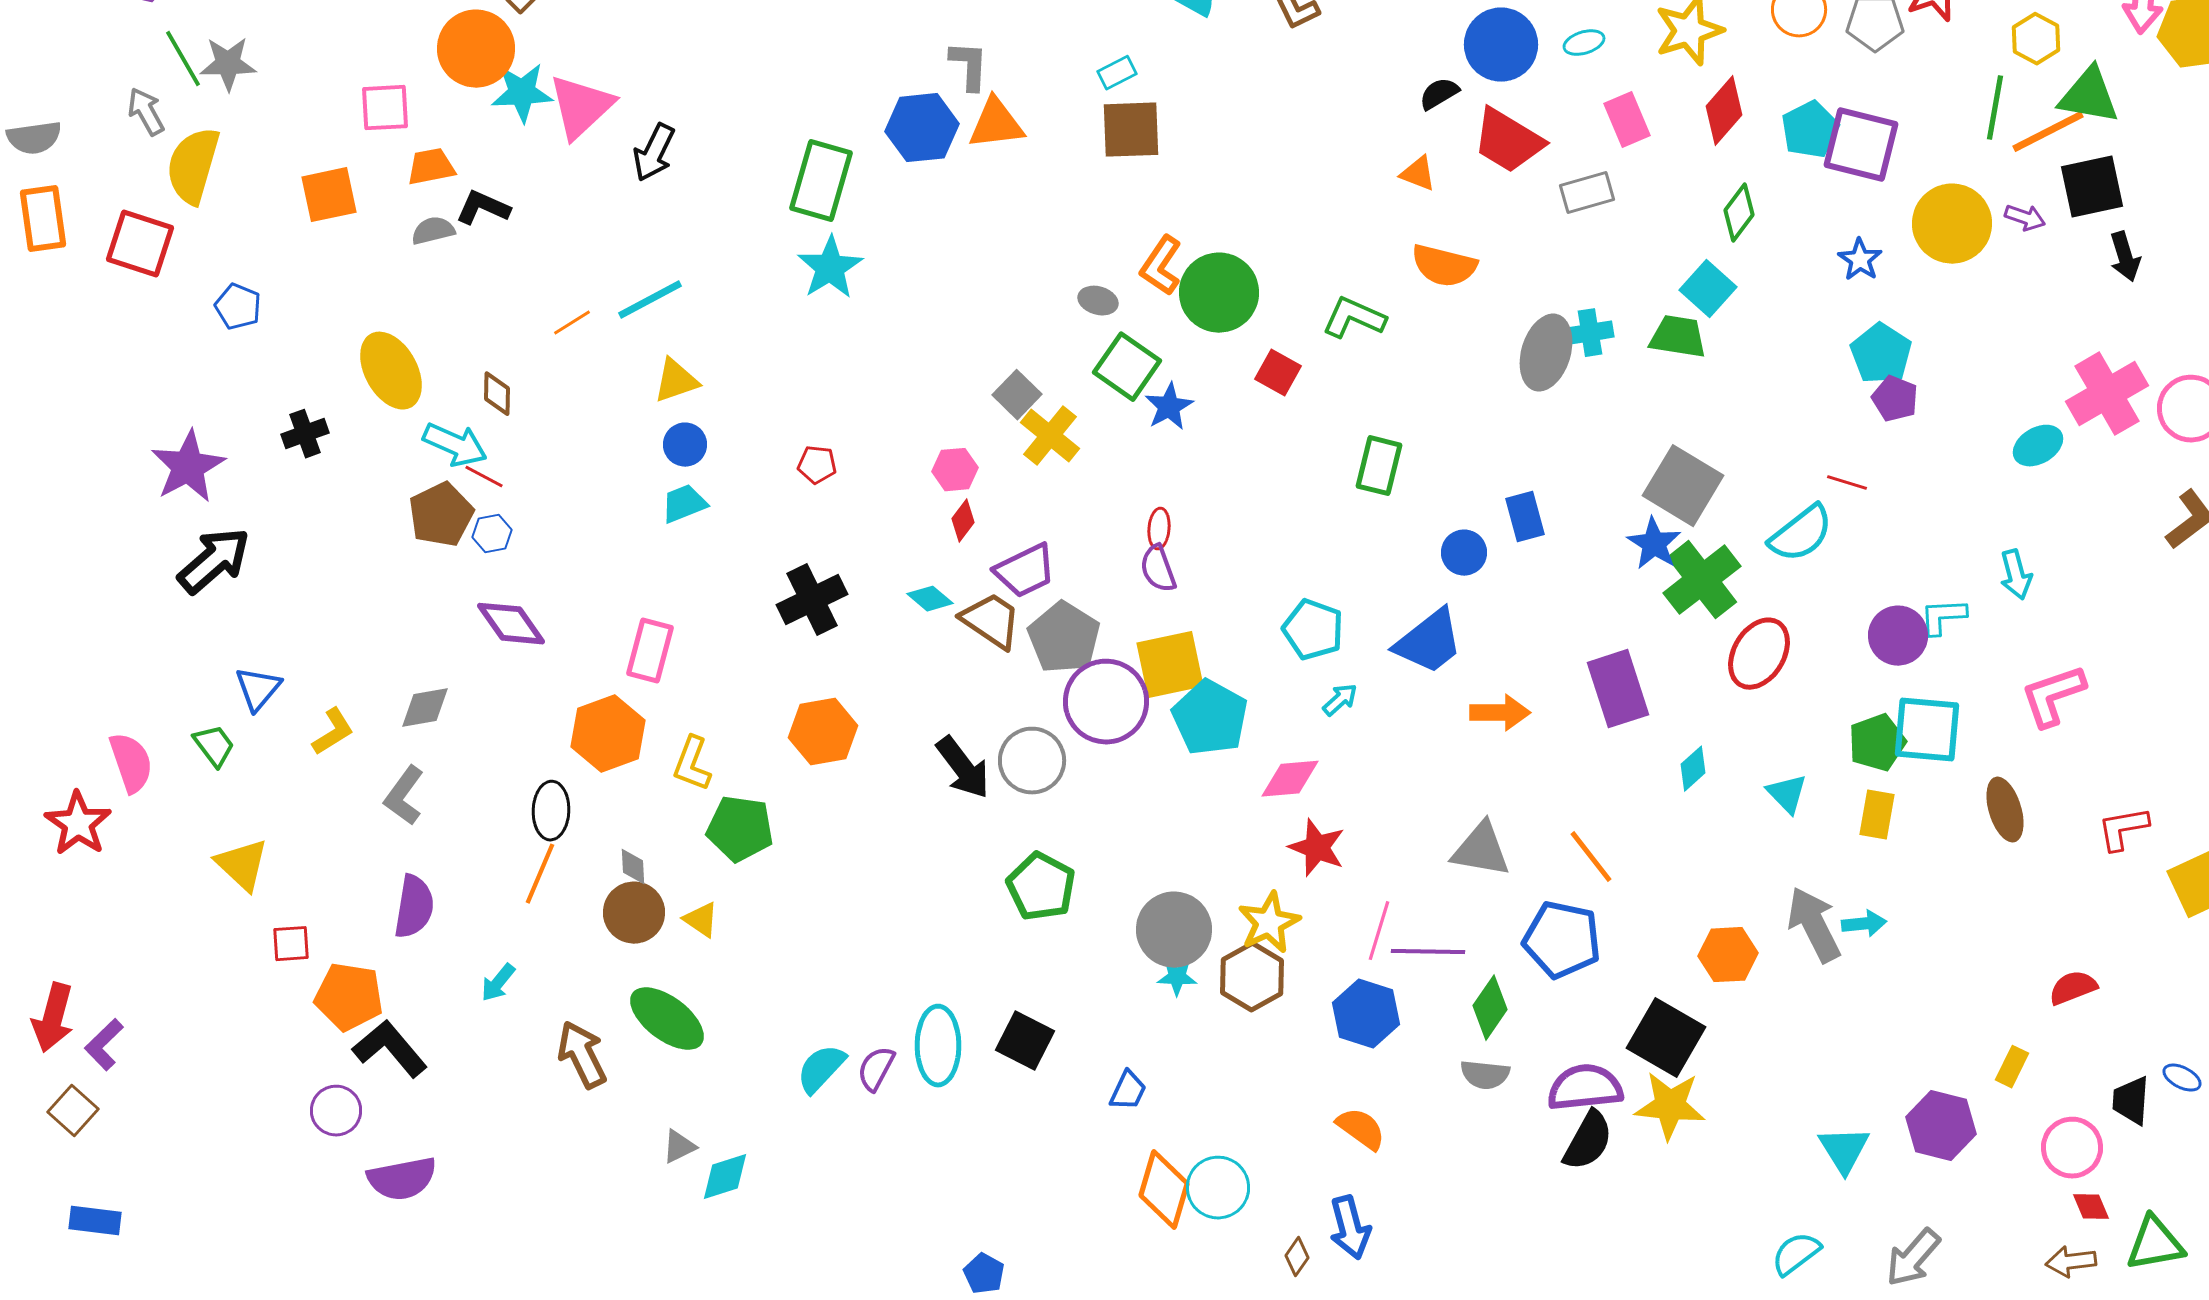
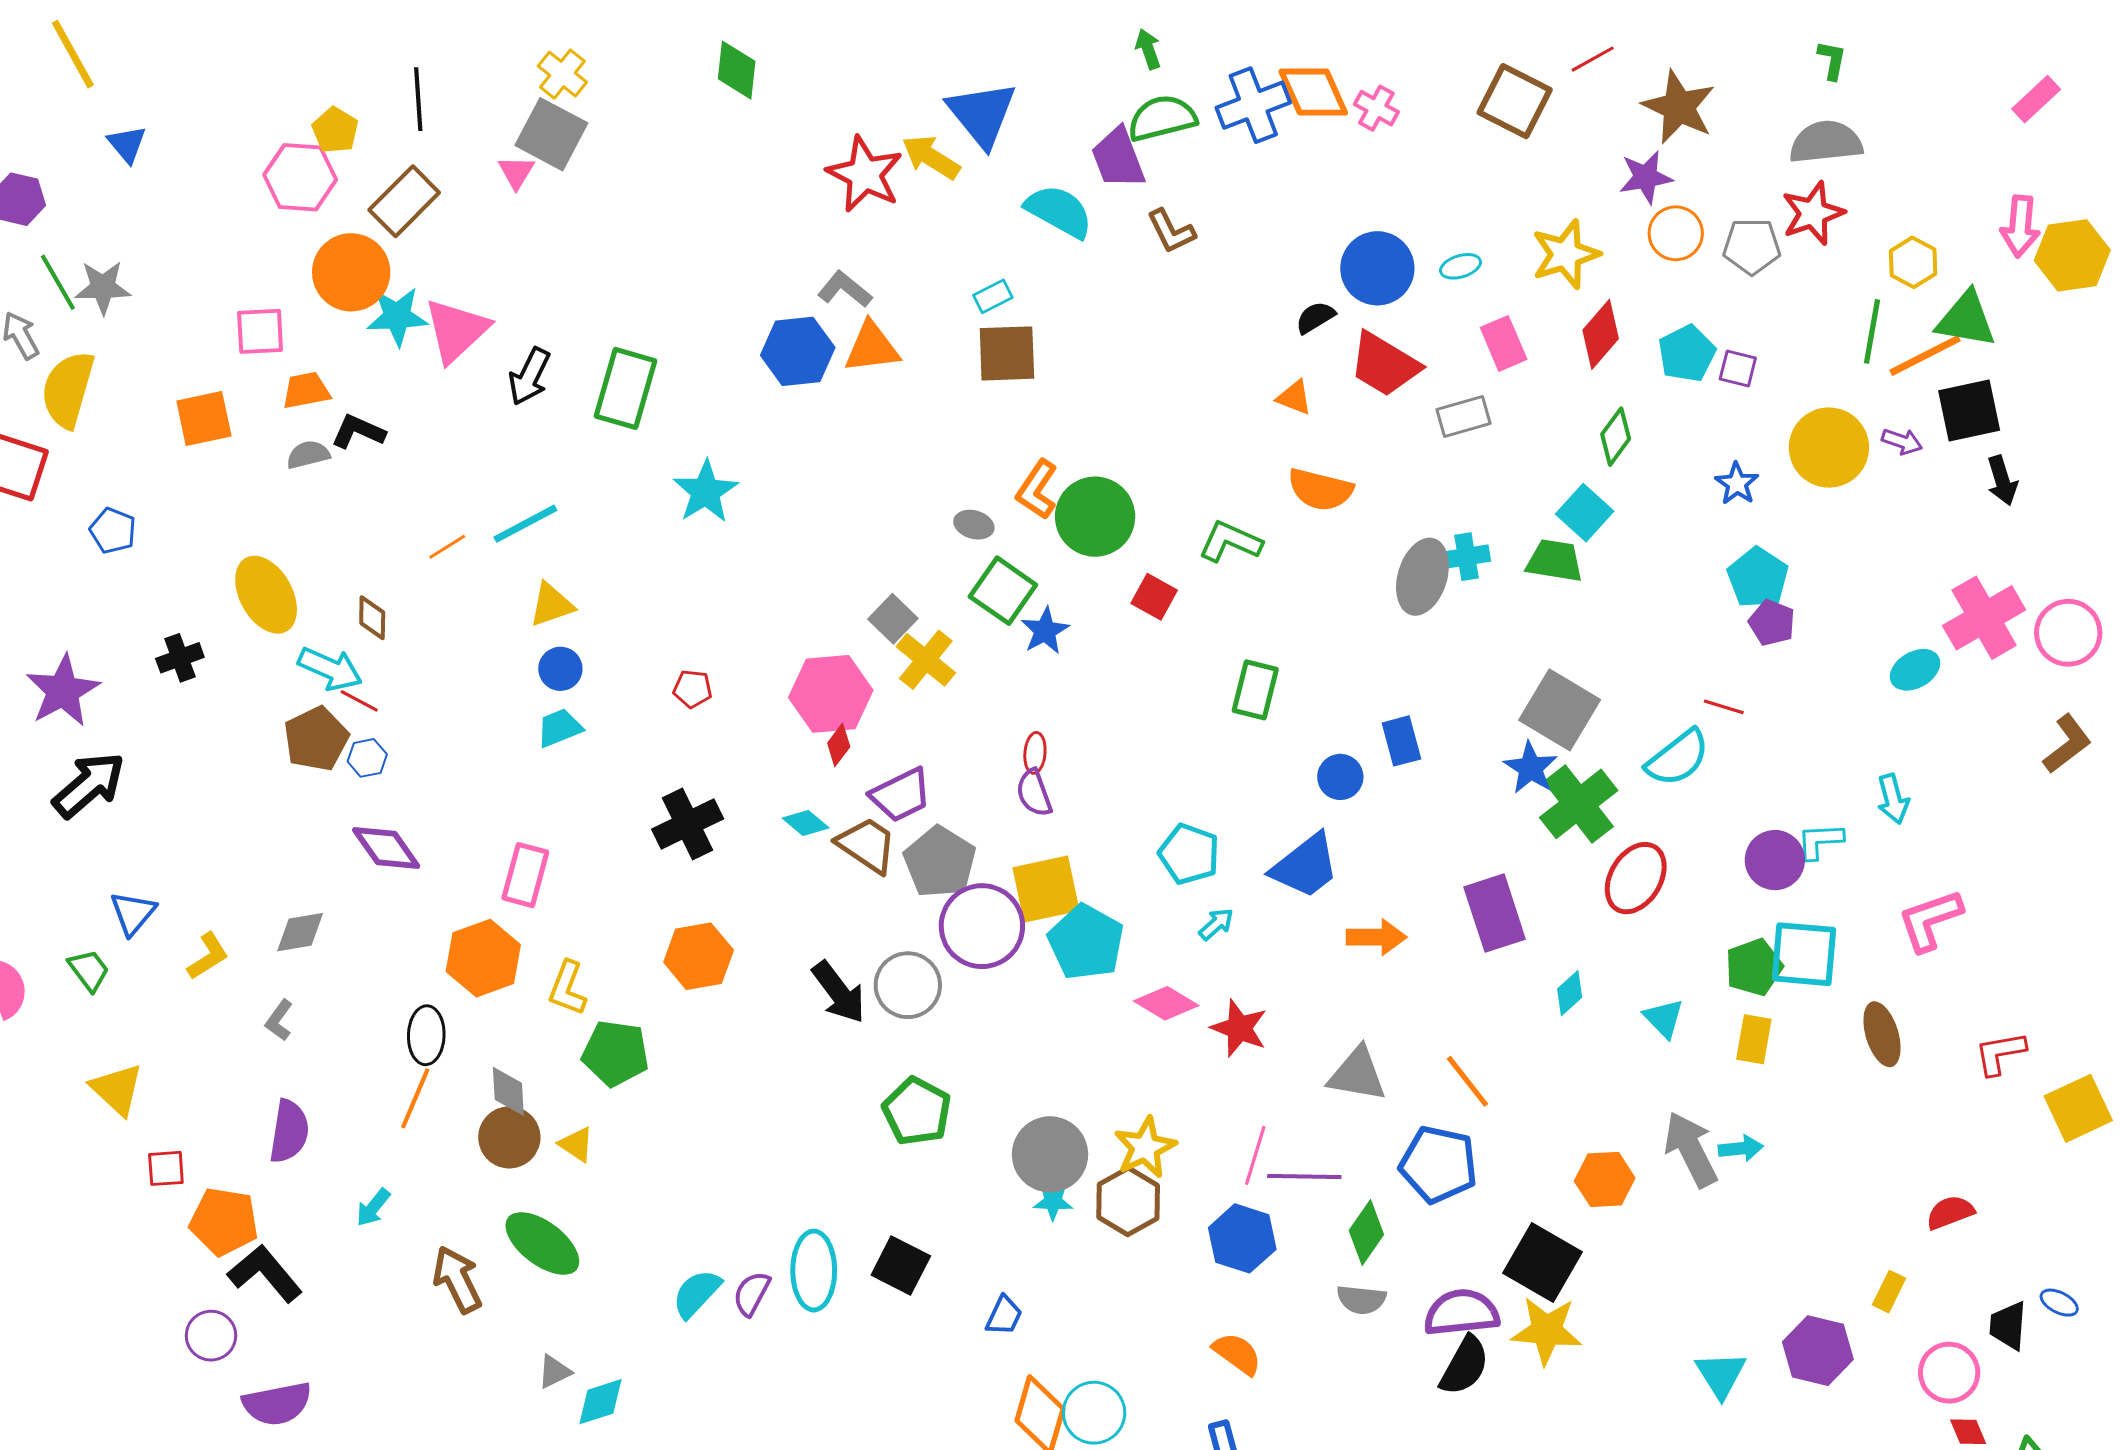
gray L-shape: (969, 66) -> (845, 289), turned -54
purple square: (1861, 145) -> (1738, 368), size x0.5
green rectangle: (821, 181) -> (625, 388), moved
pink hexagon: (955, 470) -> (831, 694), size x1.8
pink diamond: (1290, 779) -> (1166, 1003), turned 36
gray L-shape: (404, 796) -> (279, 1020), size x0.7
red star: (1317, 848) -> (1239, 1028), moved
gray diamond: (633, 867) -> (508, 1091), size x1.4

